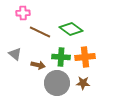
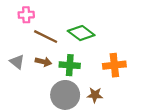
orange cross: (85, 57) -> (114, 65), moved
brown arrow: (38, 65) -> (43, 62), moved

